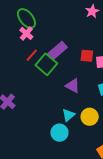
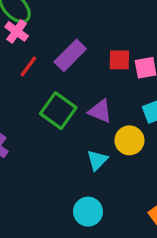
green square: (46, 64) -> (58, 111), moved
yellow circle: (90, 117) -> (129, 140), moved
cyan circle: (59, 133) -> (88, 212), moved

